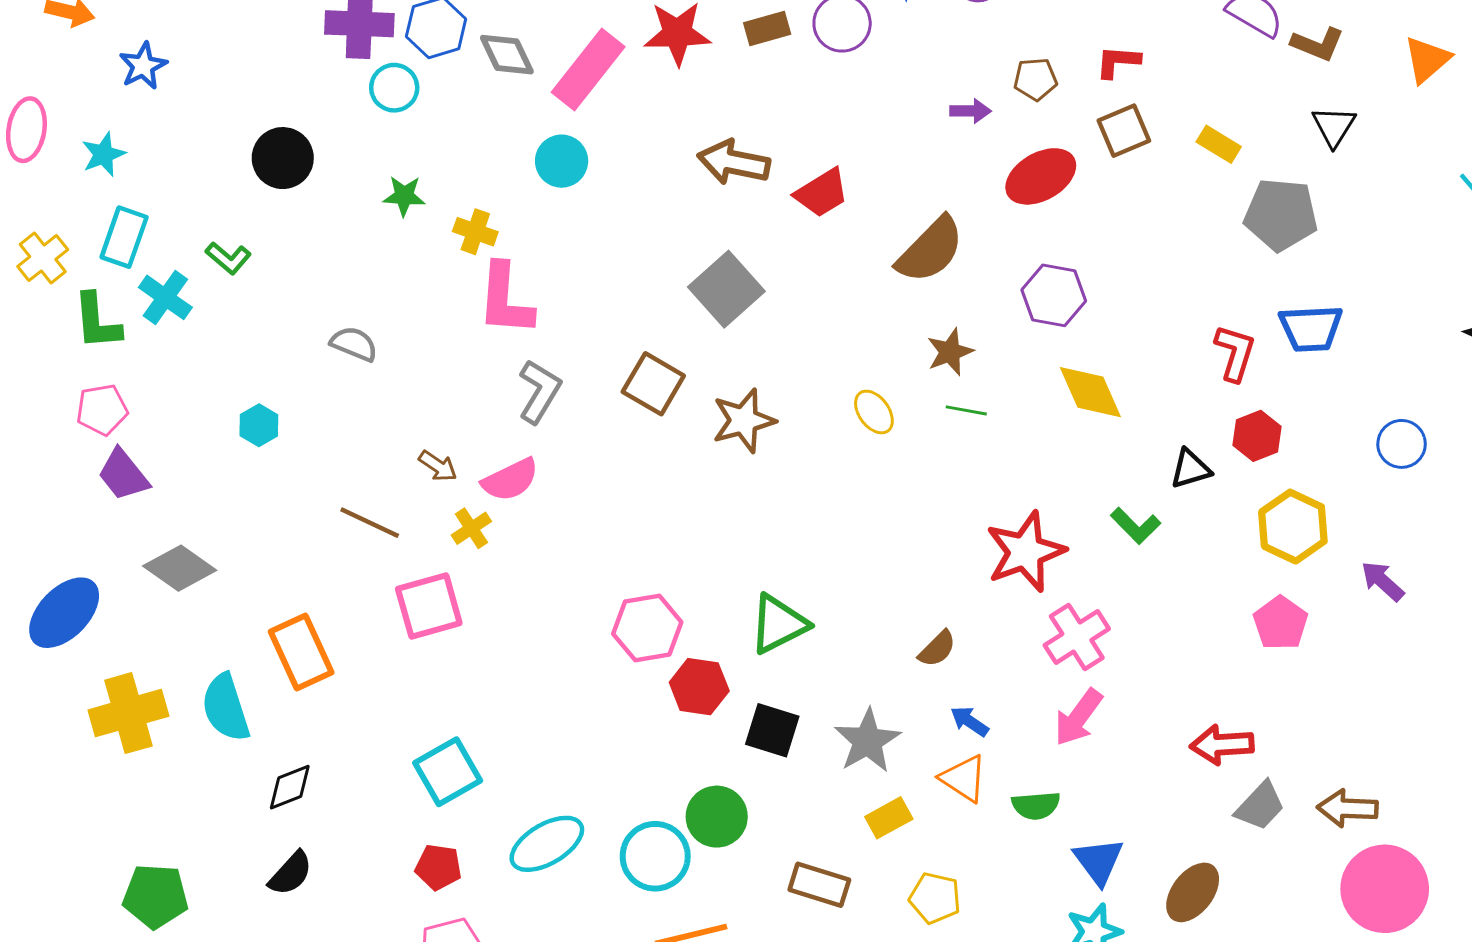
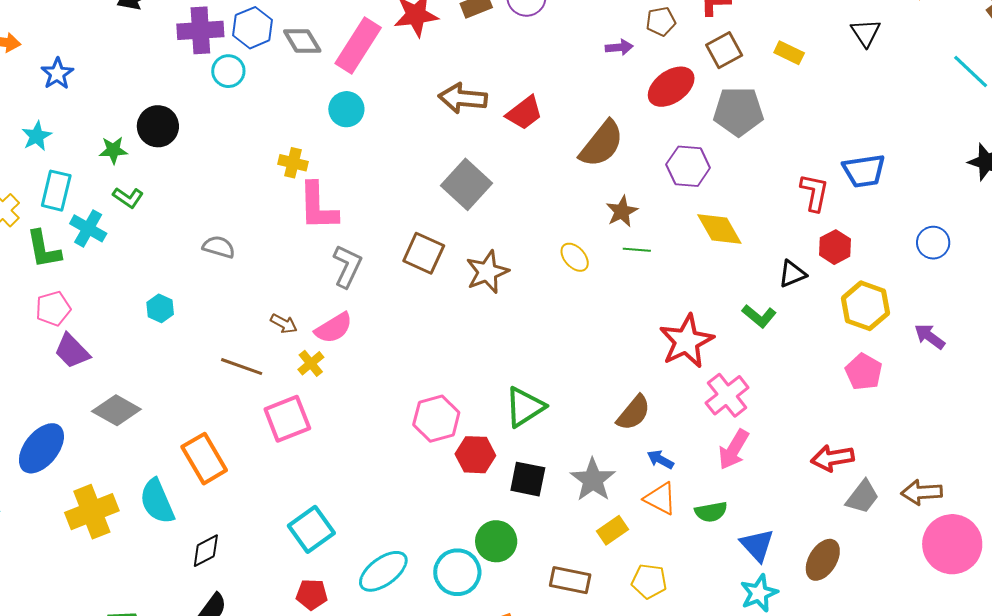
green star: (404, 196) -> (113, 150), moved
gray pentagon: (1281, 215) -> (738, 111), moved
brown semicircle: (937, 649) -> (634, 413), size x1.4

